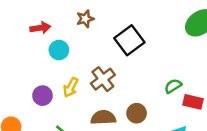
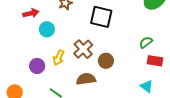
black square: (129, 40) -> (101, 17), turned -35
green semicircle: (173, 86) -> (146, 42), moved
brown circle: (137, 113) -> (106, 61), moved

